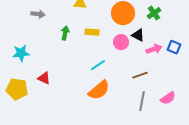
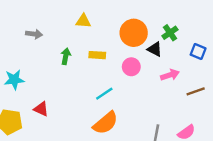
black triangle: (138, 35) -> (155, 49), moved
blue square: (174, 47) -> (198, 52), moved
brown line: (140, 75) -> (196, 91), moved

